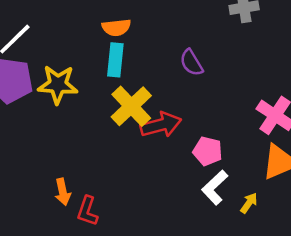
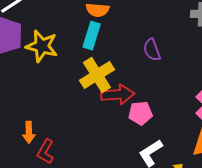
pink pentagon: (208, 151) -> (140, 113), moved, turned -30

